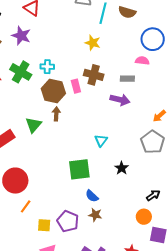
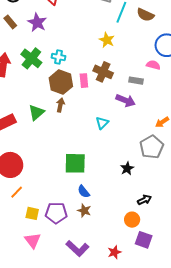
cyan triangle: (101, 140) -> (102, 123), moved
black star: (122, 168) -> (127, 168), moved
purple pentagon: (68, 221) -> (56, 213), turned -30

